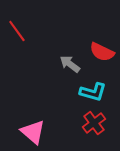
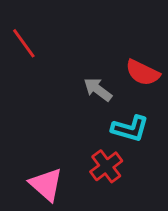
red cross: (94, 123) -> (106, 166), moved

